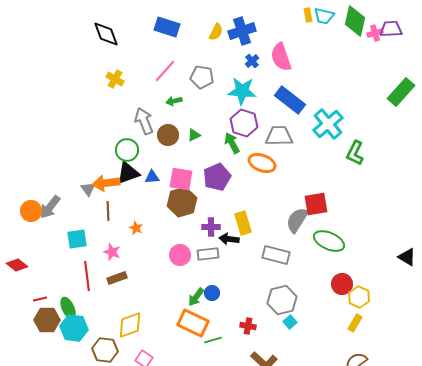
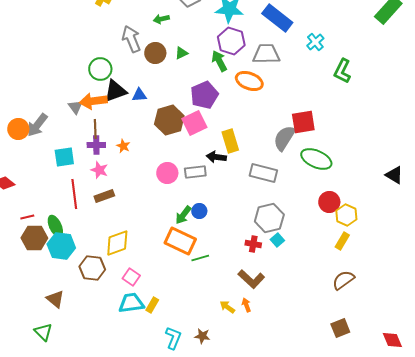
cyan cross: (328, 124) -> (315, 42), size x0.6
green circle: (127, 150) -> (100, 69), moved
pink square: (181, 179) -> (194, 123), moved, turned -35
purple cross: (211, 227) -> (96, 145), moved
red cross: (248, 326) -> (253, 244), moved

